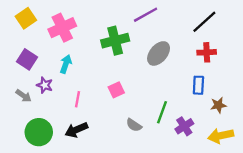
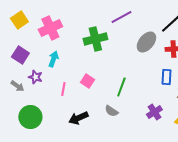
gray ellipse: (159, 53) -> (146, 42), moved
pink square: (116, 90) -> (87, 81), moved, turned -32
green line: (162, 112) -> (121, 87), moved
black arrow: (76, 130) -> (78, 118), moved

